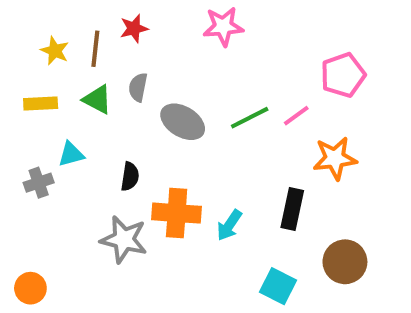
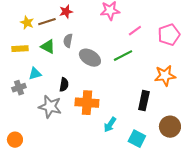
brown line: (95, 49) -> (47, 22), turned 66
pink line: (296, 116) -> (135, 31), moved
cyan arrow: (229, 225) -> (110, 125), moved
gray star: (124, 239) -> (50, 107), moved

